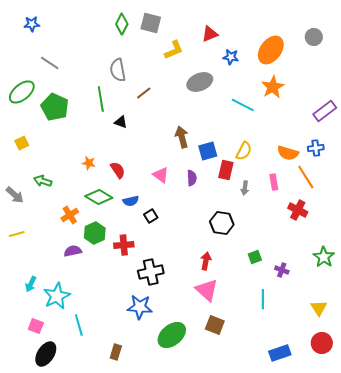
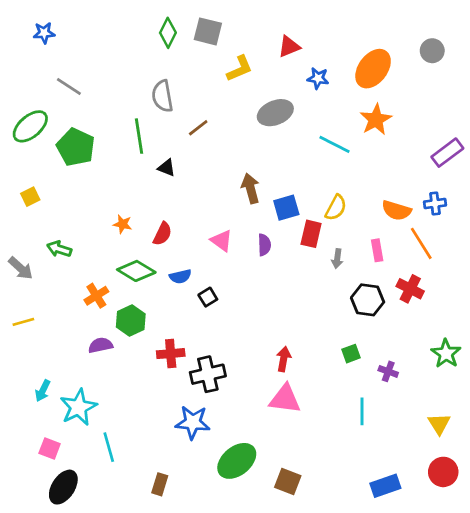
red semicircle: (118, 170) -> (162, 234), turned 60
black hexagon: (222, 223) -> (368, 300), moved
red cross: (124, 245) -> (171, 354), moved
pink triangle: (207, 290) -> (285, 399), turned -35
brown square: (215, 325) -> (288, 482), moved

